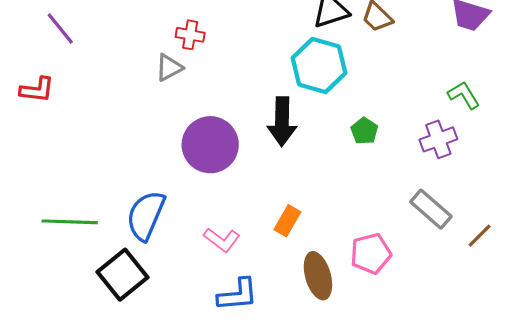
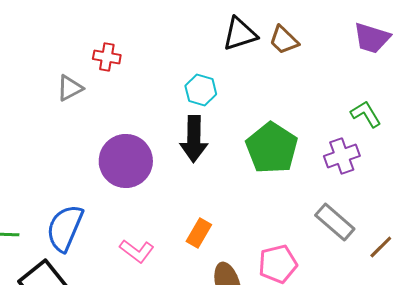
cyan hexagon: (319, 65) -> (201, 90), moved, size x0.6
gray triangle: (169, 68) -> (70, 88), moved
green pentagon: (364, 131) -> (272, 148), size x2.0

